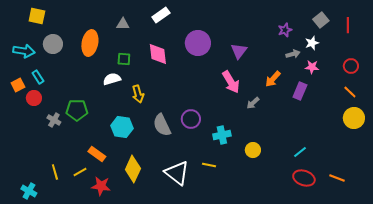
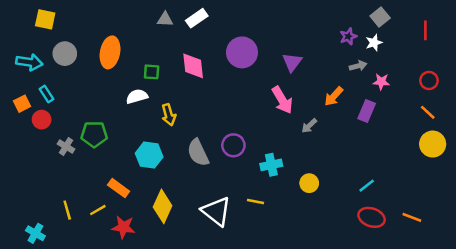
gray square: (321, 20) -> (380, 17), moved
gray triangle: (123, 24) -> (165, 19), moved
white star: (312, 43) -> (374, 43), moved

